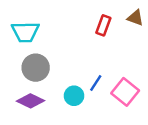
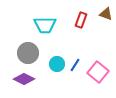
cyan trapezoid: (25, 32) -> (45, 25), moved
cyan circle: (74, 96) -> (57, 64), moved

